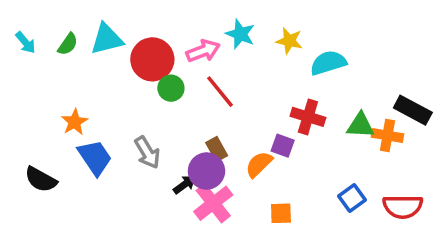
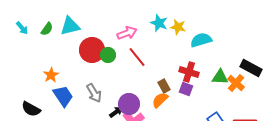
cyan star: (240, 34) -> (159, 23), moved
red circle: (152, 59) -> (92, 50), moved
orange cross: (387, 136) -> (236, 83), turned 30
purple square: (283, 146) -> (186, 89), moved
brown rectangle: (217, 149) -> (164, 86), moved

